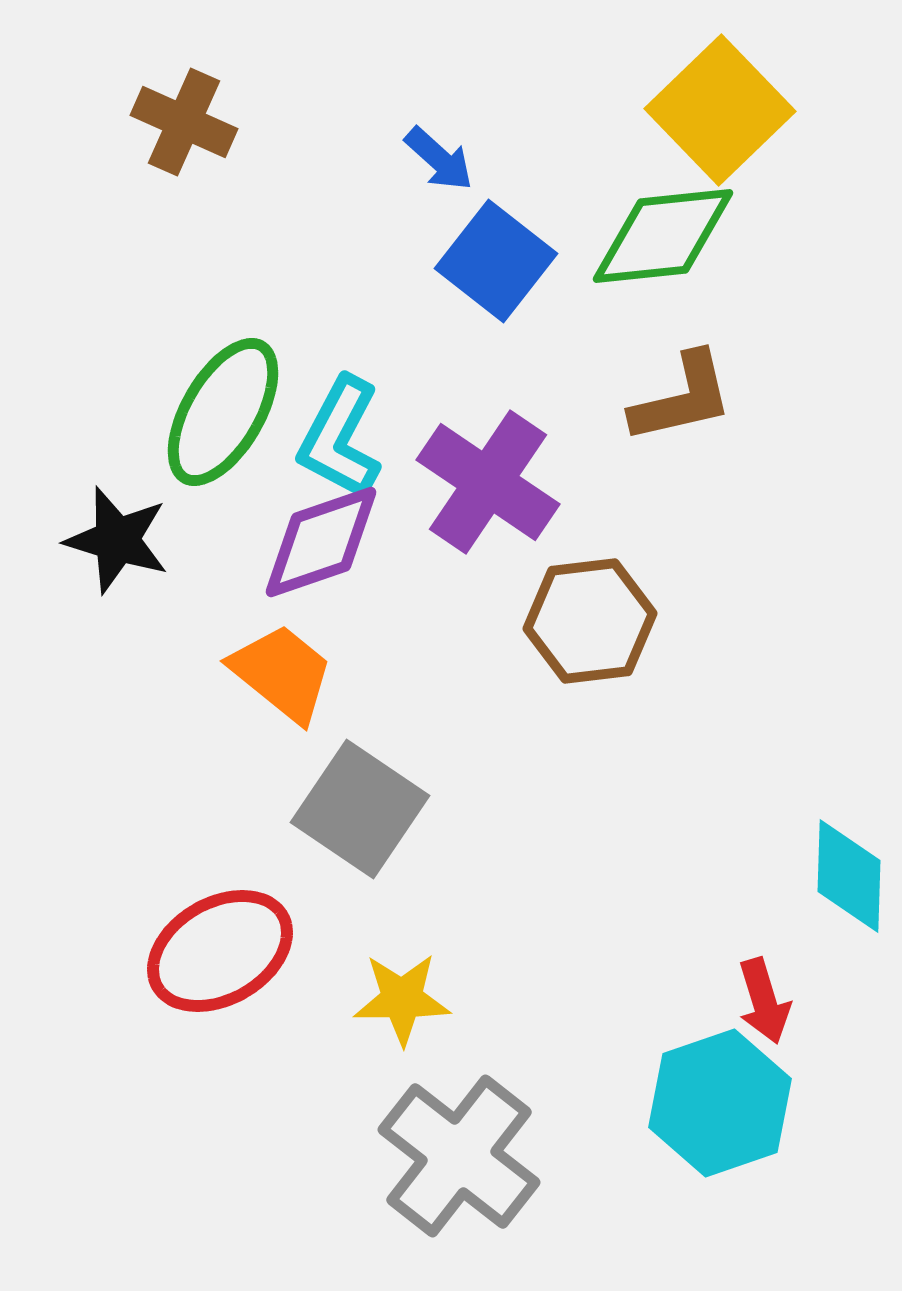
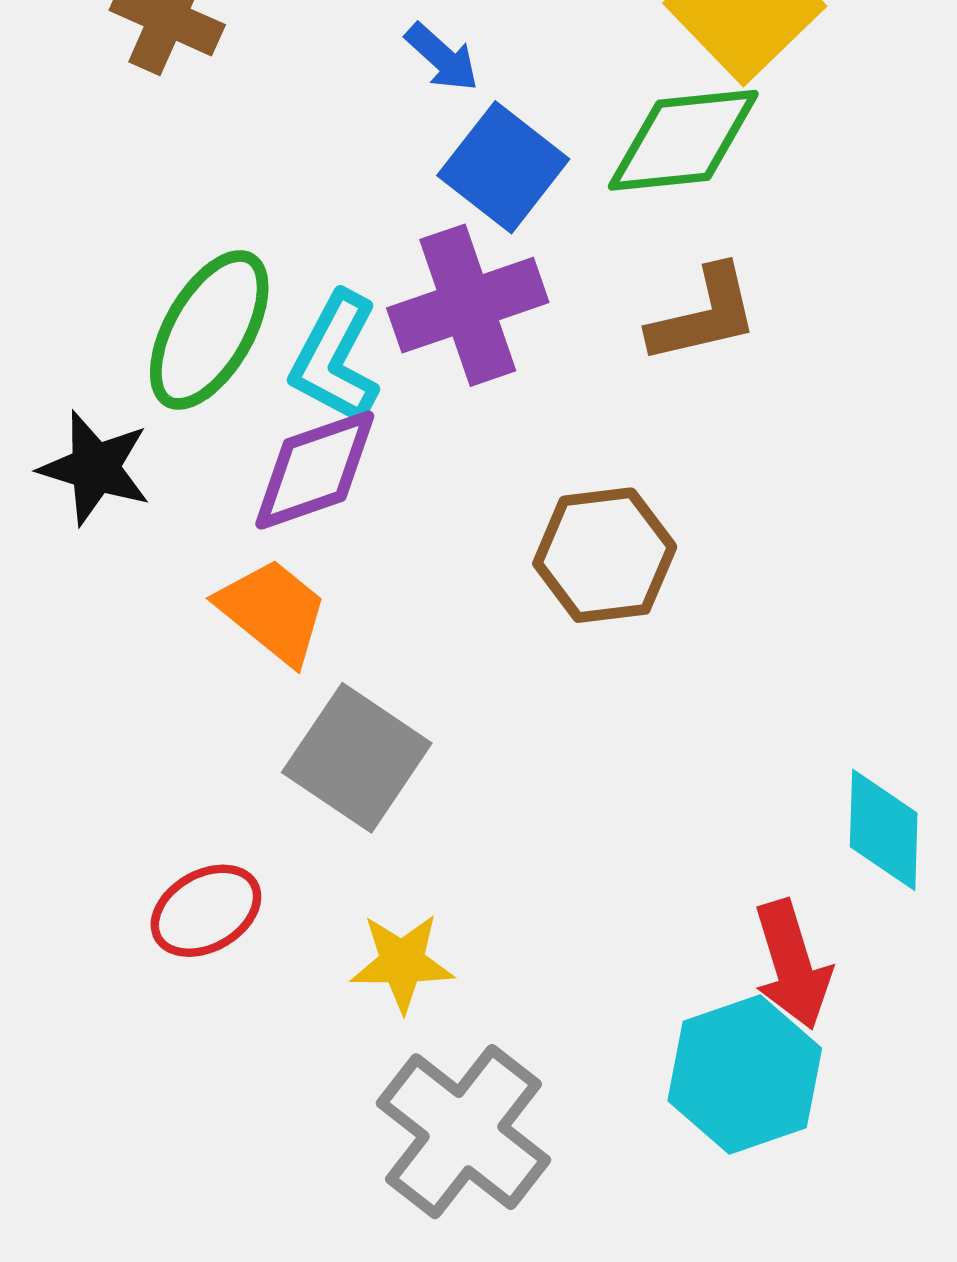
purple cross: (488, 482) -> (468, 305), moved, turned 37
red ellipse: (220, 951) -> (206, 911), size x0.7
red arrow: (764, 1001) -> (792, 965), size x1.4

